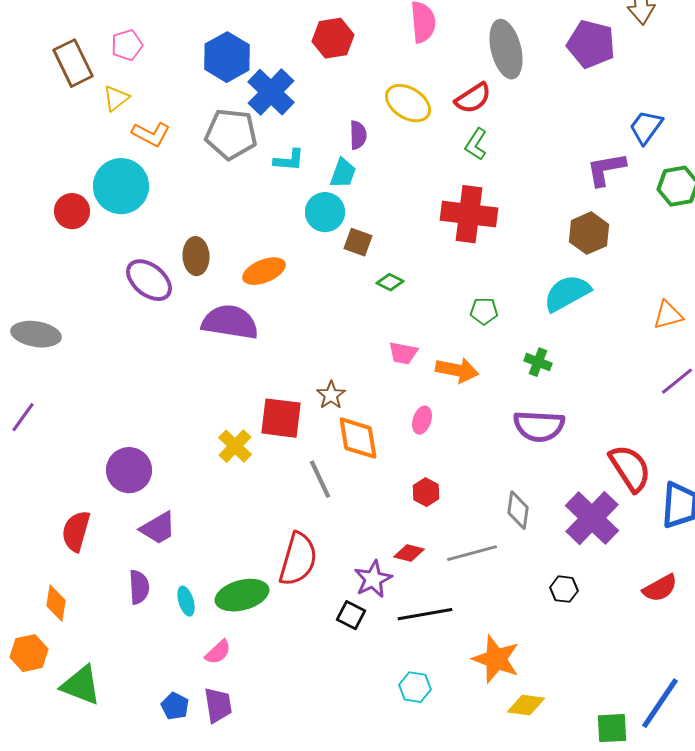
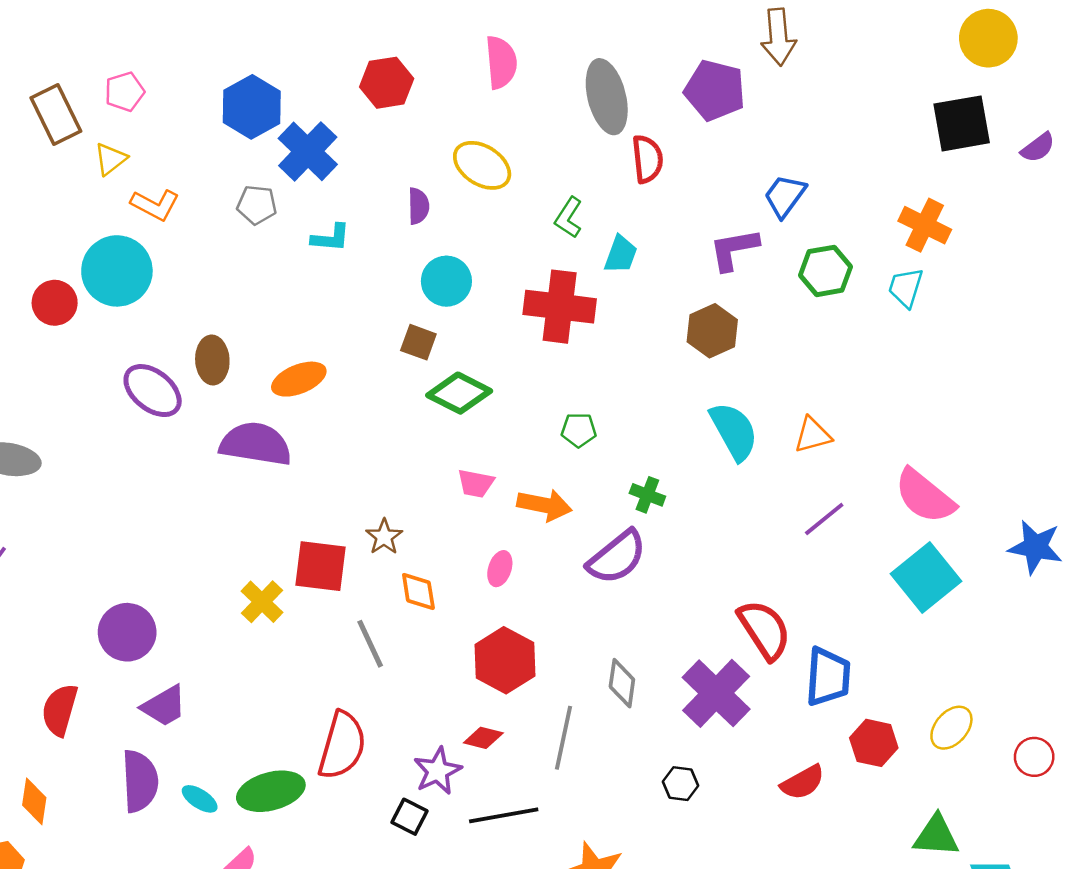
red semicircle: (473, 98) -> (647, 159), moved, turned -63
gray pentagon: (231, 134) -> (257, 205), size x0.6
cyan trapezoid: (343, 173) -> (621, 254), moved
cyan circle: (325, 212) -> (446, 281), moved
green diamond: (390, 282) -> (459, 393), size x1.8
cyan semicircle: (567, 293) -> (734, 431), moved, turned 90
purple semicircle: (539, 426) -> (617, 557), moved, turned -42
orange diamond: (358, 438) -> (418, 592), size x0.7
red hexagon: (426, 492) -> (505, 660), size x1.8
gray line: (472, 553) -> (563, 738), turned -63
purple semicircle: (139, 587) -> (140, 781), size x1.4
cyan ellipse: (186, 601) -> (200, 799), turned -40

